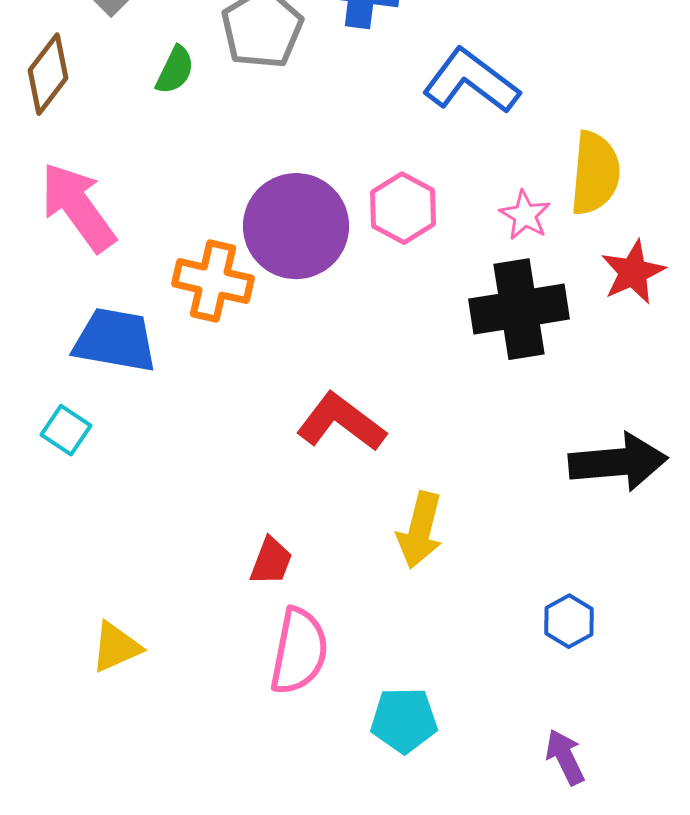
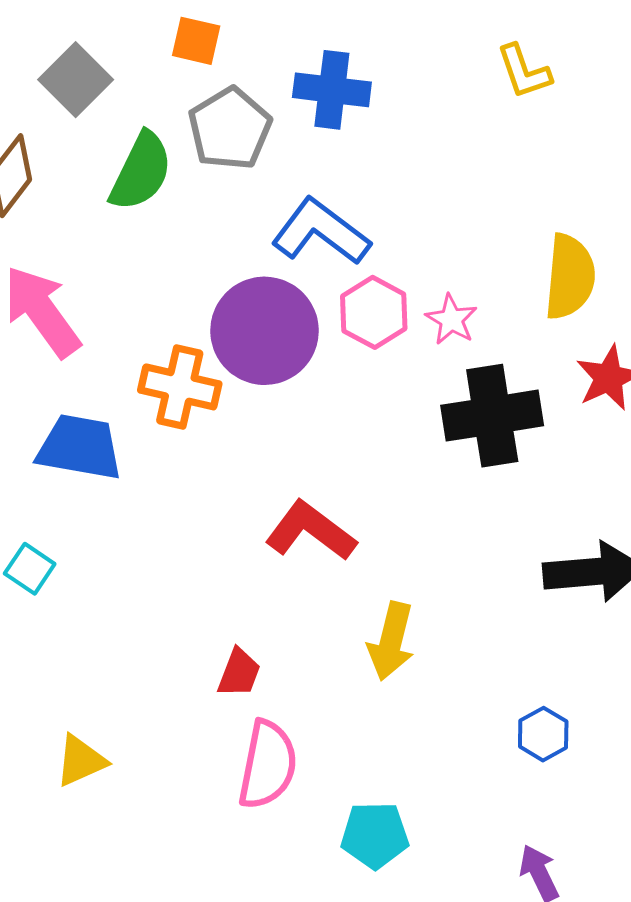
green semicircle: (175, 70) -> (141, 172), size x1.6
blue L-shape: (471, 81) -> (321, 232), moved
pink star: (525, 215) -> (451, 320), moved
cyan square: (66, 430) -> (30, 569), moved

